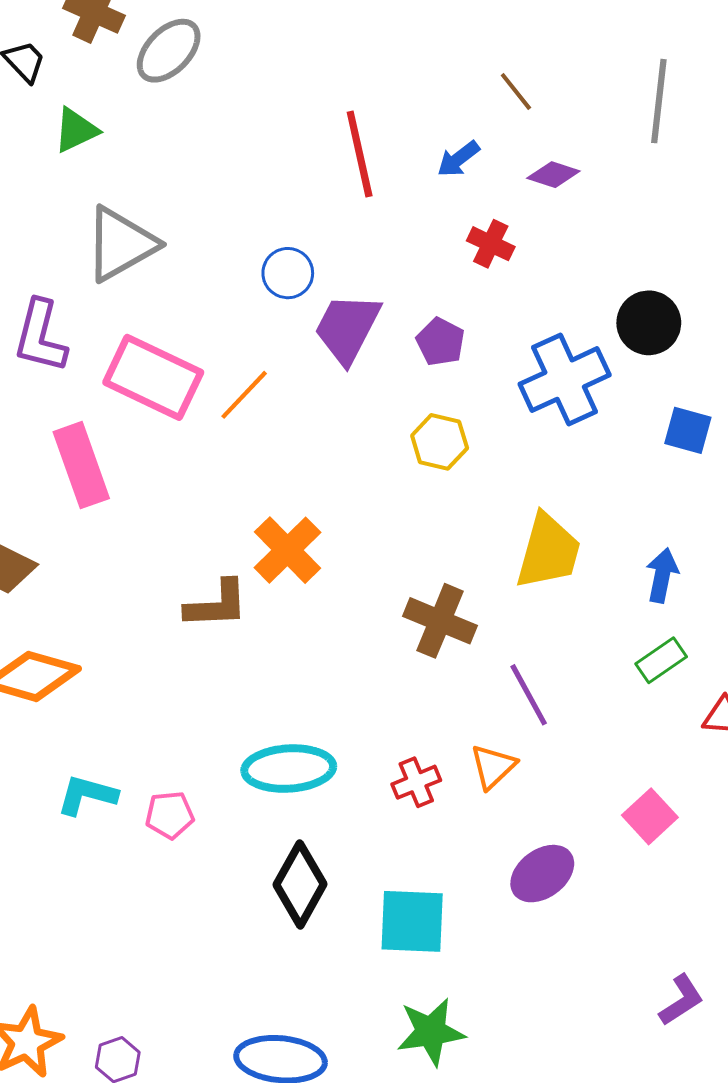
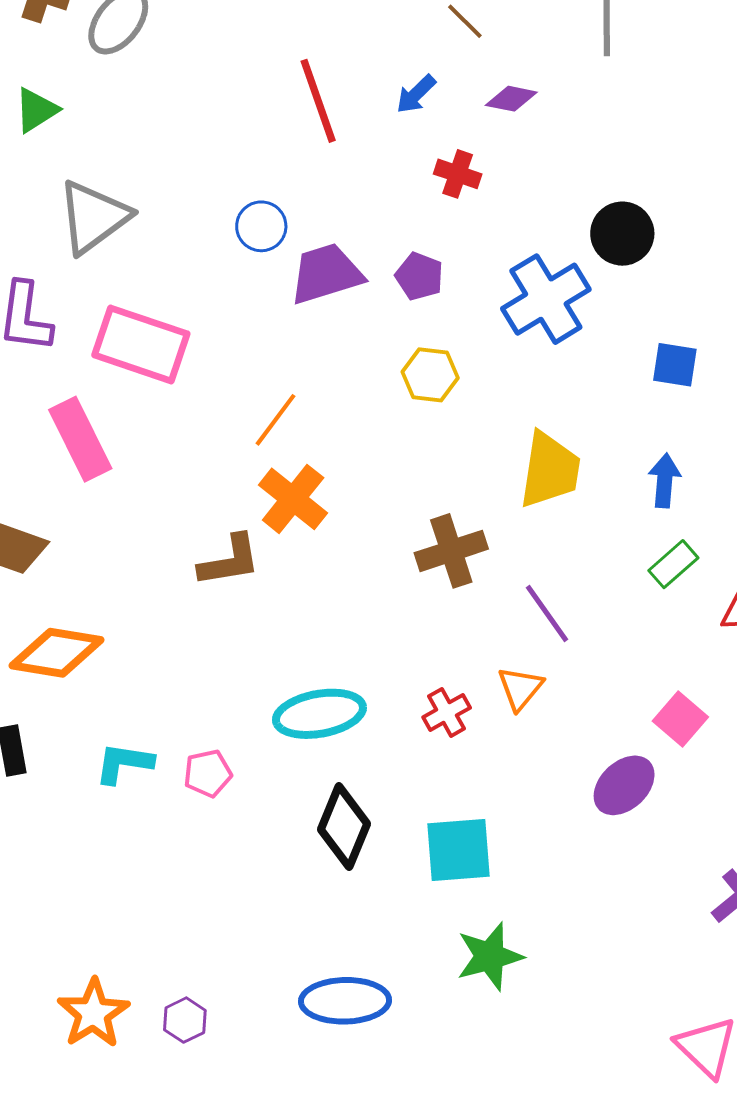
purple trapezoid: (347, 328) -> (326, 274), turned 52
orange line: (244, 395) -> (275, 420), moved
blue square: (688, 430) -> (675, 365), moved
brown cross: (440, 621) -> (451, 551), turned -34
purple ellipse: (542, 874) -> (624, 785), moved

